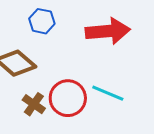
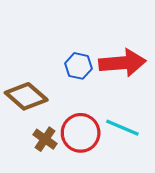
blue hexagon: (42, 21) -> (78, 66), moved

